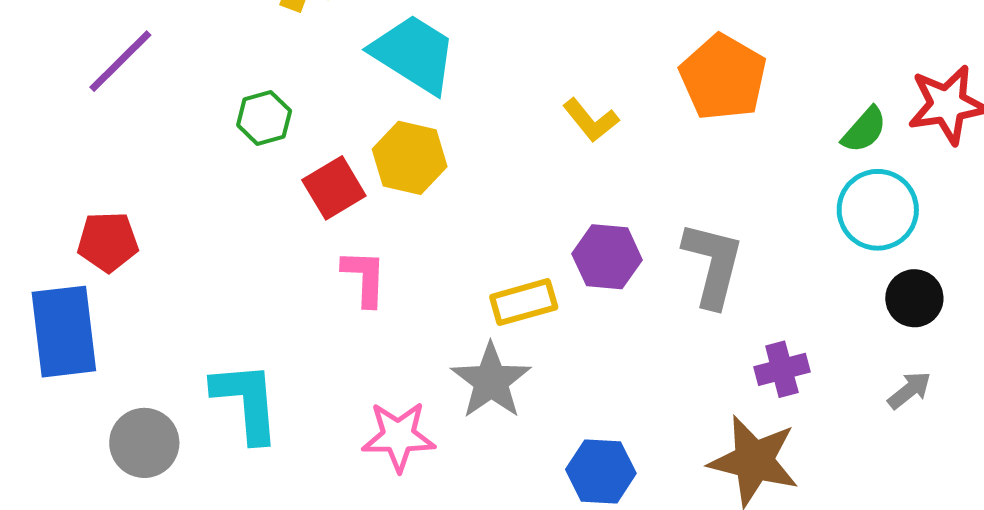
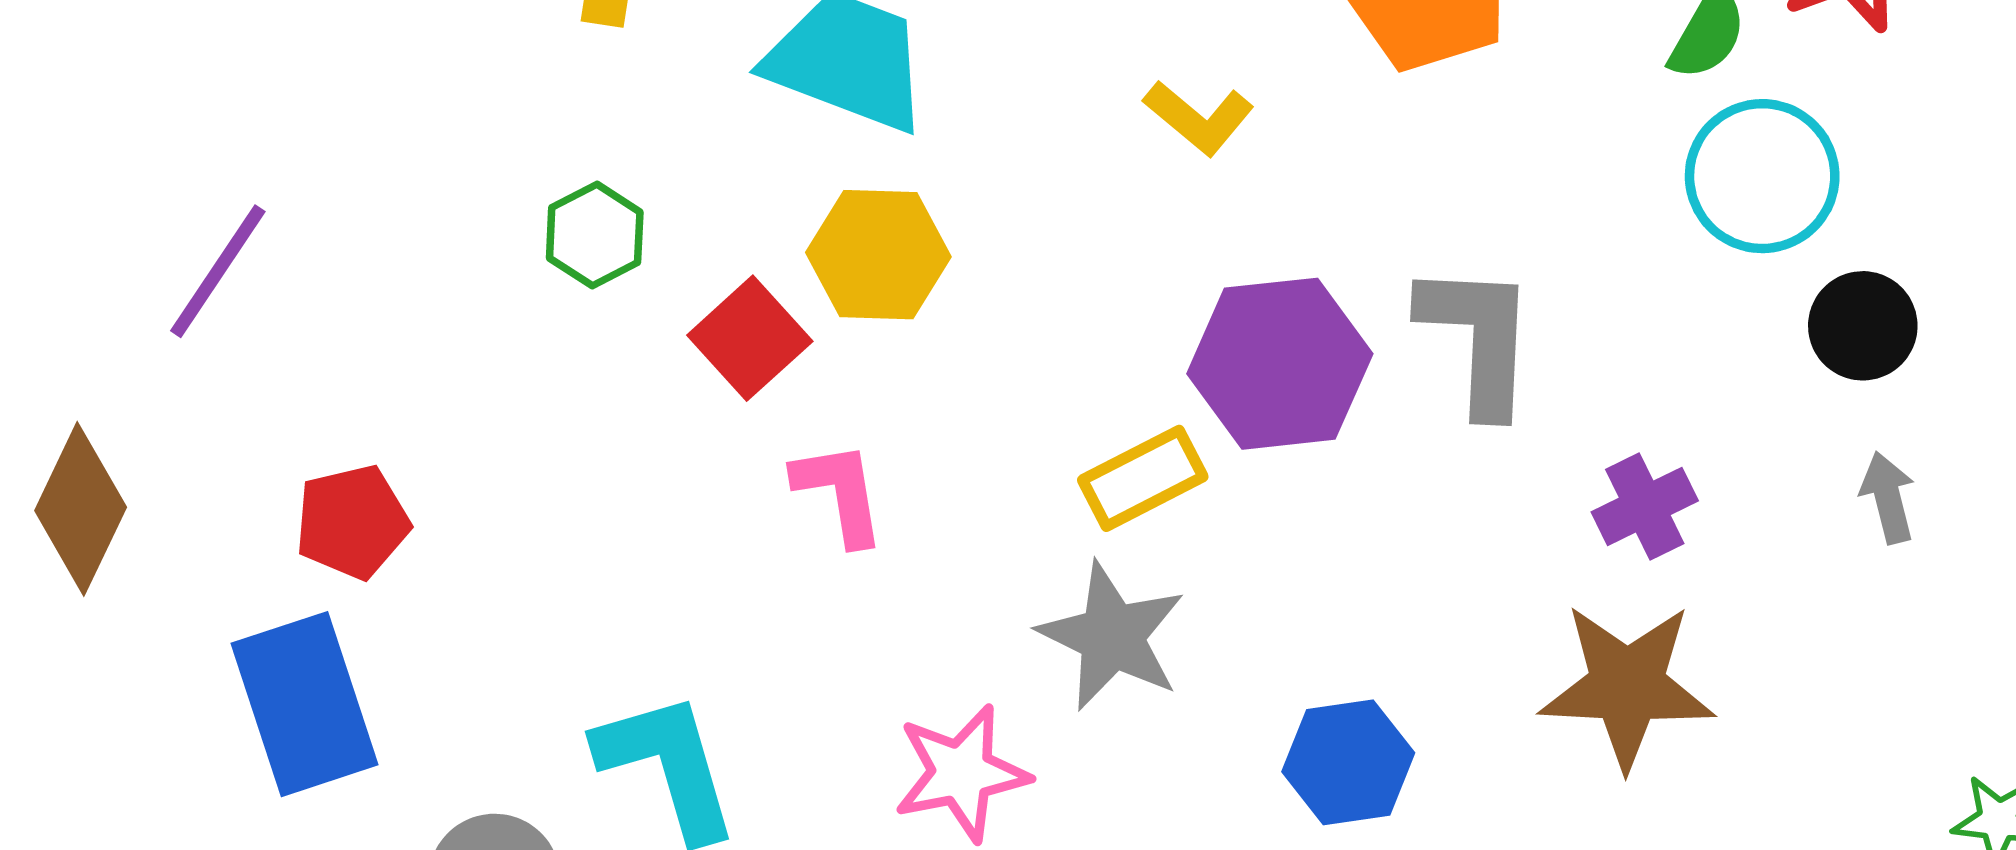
purple line: (120, 61) -> (218, 271), moved
purple hexagon: (607, 257) -> (1280, 364), size x1.4
gray arrow: (909, 390) -> (1888, 498), turned -54

